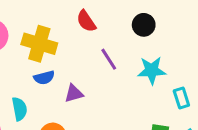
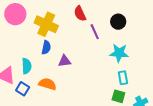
purple line: (109, 59) -> (95, 32), moved
blue semicircle: (44, 78) -> (46, 47), turned -72
cyan rectangle: (181, 98) -> (123, 78), moved

